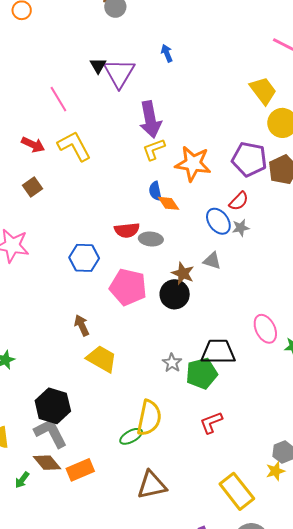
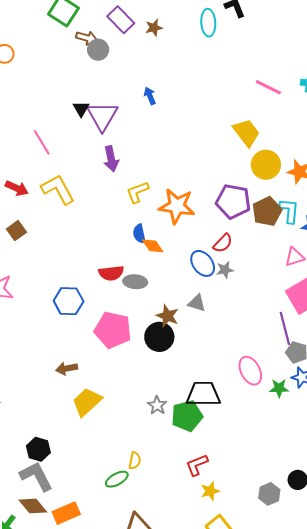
purple arrow: (150, 119) -> (111, 159), moved, size x0.7
brown arrow: (82, 325) -> (67, 369), turned -75
yellow trapezoid: (102, 359) -> (87, 402), turned -72
black hexagon: (53, 406) -> (38, 449), size x0.7
yellow semicircle: (149, 418) -> (135, 461), size x0.5
yellow star: (275, 471) -> (210, 491), moved

